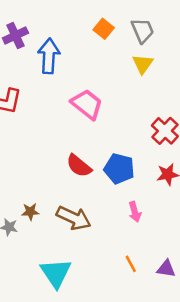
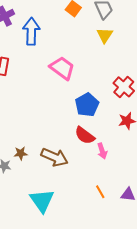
red semicircle: (79, 166) -> (85, 135), moved
blue pentagon: (119, 169) -> (87, 105), moved, turned 30

